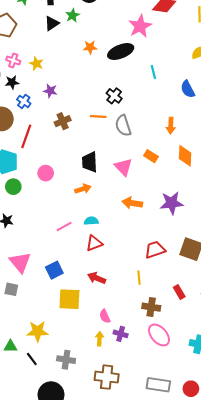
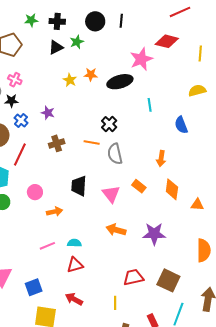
yellow star: (36, 64) -> (70, 80), moved
orange arrow: (83, 189) -> (55, 212), moved

